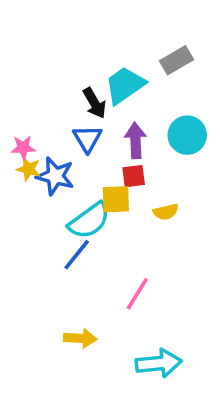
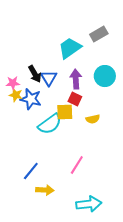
black arrow: (94, 103) -> (35, 74), moved
red square: (134, 176) -> (75, 99), turned 32
blue line: (77, 255) -> (31, 171), moved

